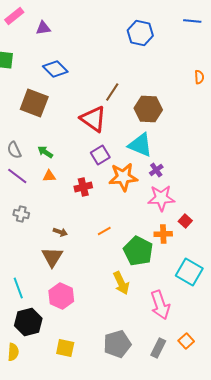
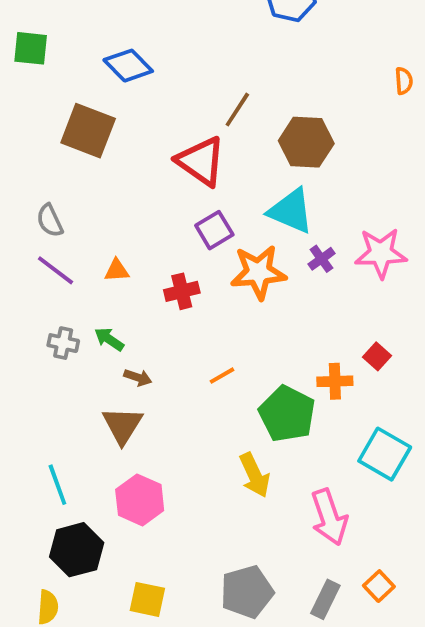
green arrow: (45, 152) -> (109, 339), moved
pink star: (161, 198) -> (381, 253), moved

